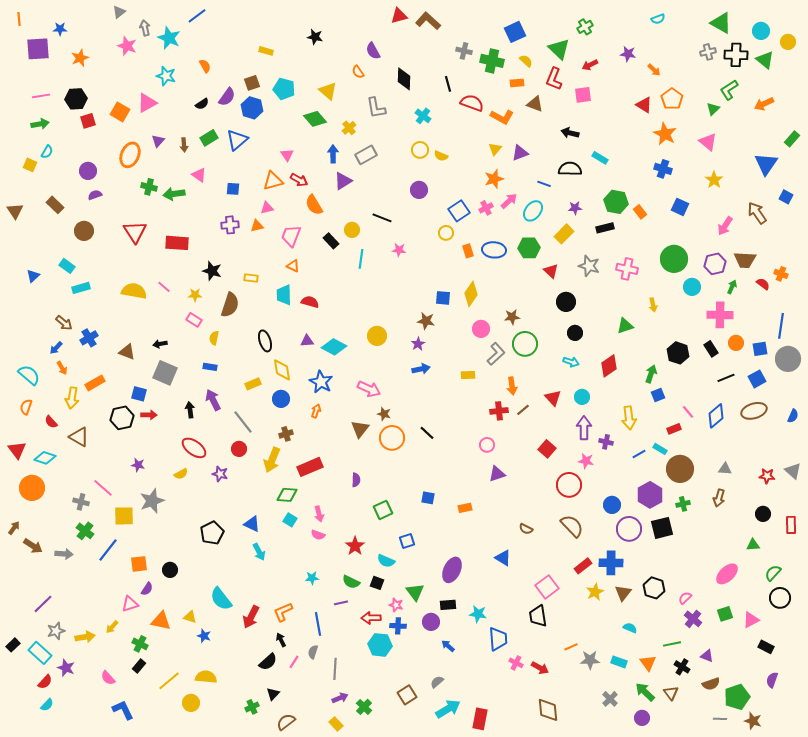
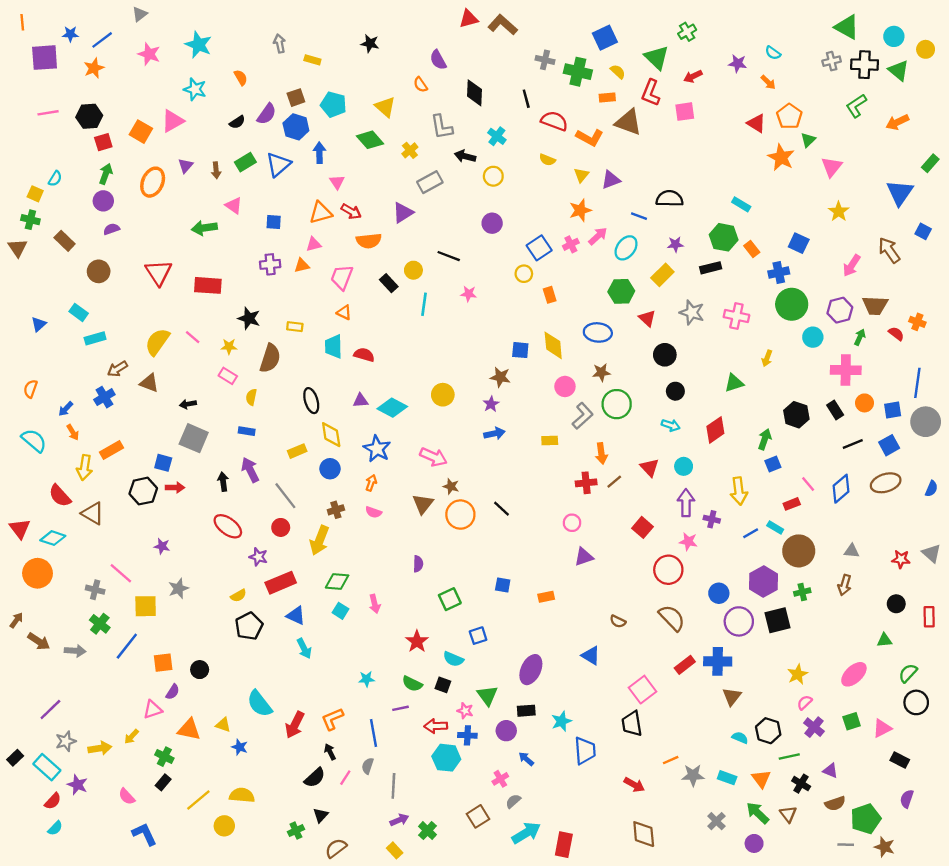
blue line: (197, 16) -> (102, 40), moved
cyan semicircle: (658, 19) -> (773, 53), moved, turned 56
gray arrow: (145, 28) -> (279, 43), moved
brown triangle: (535, 104) -> (628, 122), size x1.4
green triangle: (713, 109) -> (808, 140), moved
green arrow: (40, 124) -> (106, 174), moved, turned -60
black arrow: (570, 133) -> (465, 156), moved
pink triangle: (708, 142) -> (832, 167), turned 30
blue arrow: (333, 154) -> (319, 153), moved
yellow semicircle: (441, 156) -> (547, 160), moved
cyan rectangle: (600, 158) -> (741, 204), moved
blue cross: (663, 169) -> (779, 273), moved, turned -30
green cross: (149, 187) -> (30, 220), moved
orange semicircle: (314, 205) -> (369, 241), turned -65
blue ellipse: (494, 250) -> (598, 332), moved
yellow semicircle: (134, 291) -> (157, 342), turned -65
yellow diamond: (471, 294) -> (553, 345), turned -40
yellow arrow: (653, 305) -> (767, 358), turned 32
brown arrow: (64, 323) -> (117, 369), moved, turned 108
brown triangle: (127, 352) -> (149, 383), moved
orange semicircle: (26, 407) -> (30, 389), moved
red semicircle: (51, 422) -> (60, 496), size x1.5
red rectangle: (310, 467) -> (281, 583), moved
yellow semicircle: (181, 474) -> (238, 596), moved
gray star: (152, 501) -> (178, 589), size x0.7
pink semicircle: (318, 535) -> (373, 512), moved
black hexagon: (654, 588) -> (768, 731), moved
yellow star: (595, 592) -> (798, 674), moved
cyan star: (478, 614) -> (561, 721), turned -30
pink cross: (516, 663) -> (500, 779), moved, turned 32

